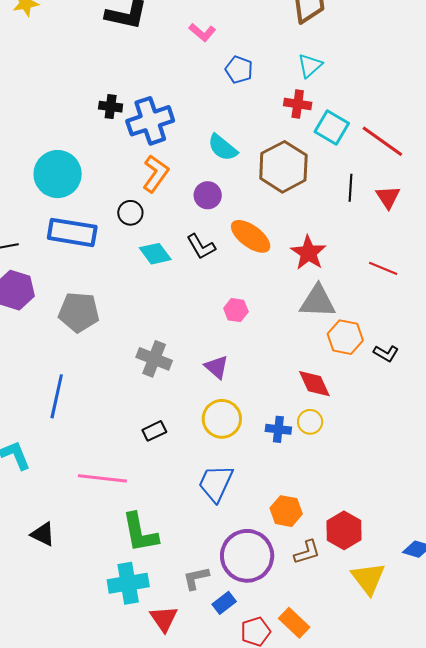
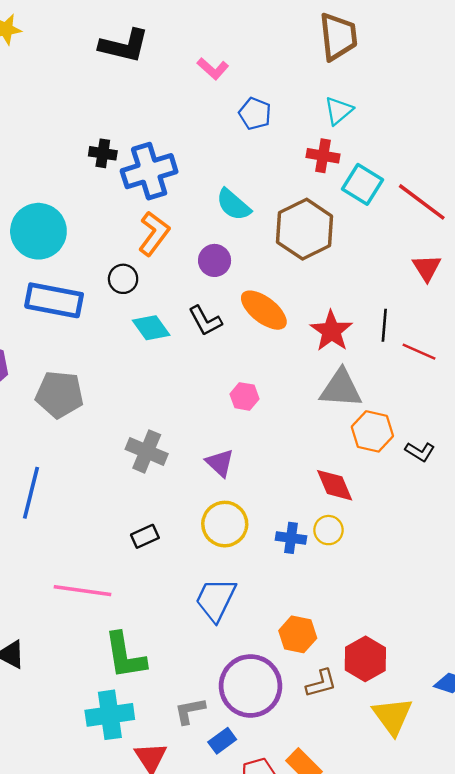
black line: (350, 188) -> (384, 325), moved

